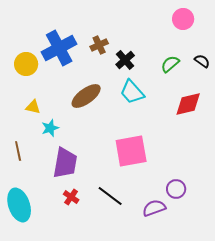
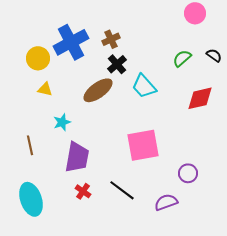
black cross: (125, 60) -> (117, 64), moved
yellow triangle: (33, 107) -> (45, 89), moved
purple circle: (176, 189) -> (188, 173), moved

